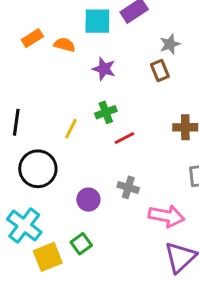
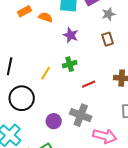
gray star: (170, 44) -> (109, 14), moved
red line: (124, 138) -> (89, 84), moved
gray cross: (128, 187) -> (81, 115), size x1.5

